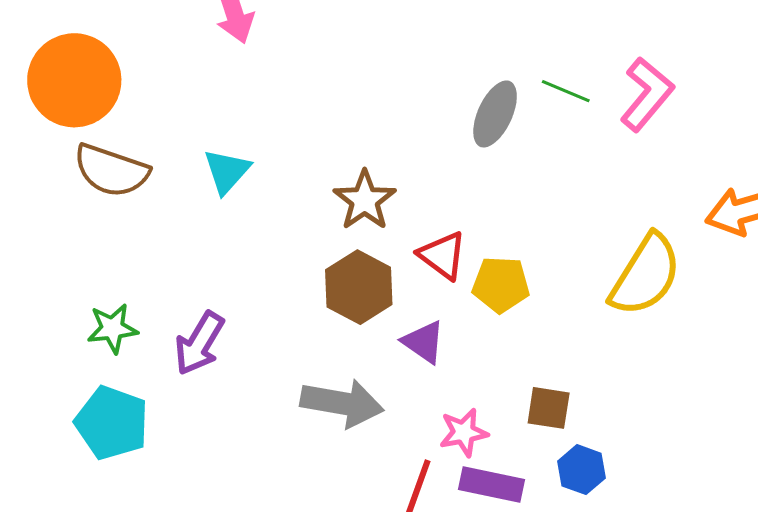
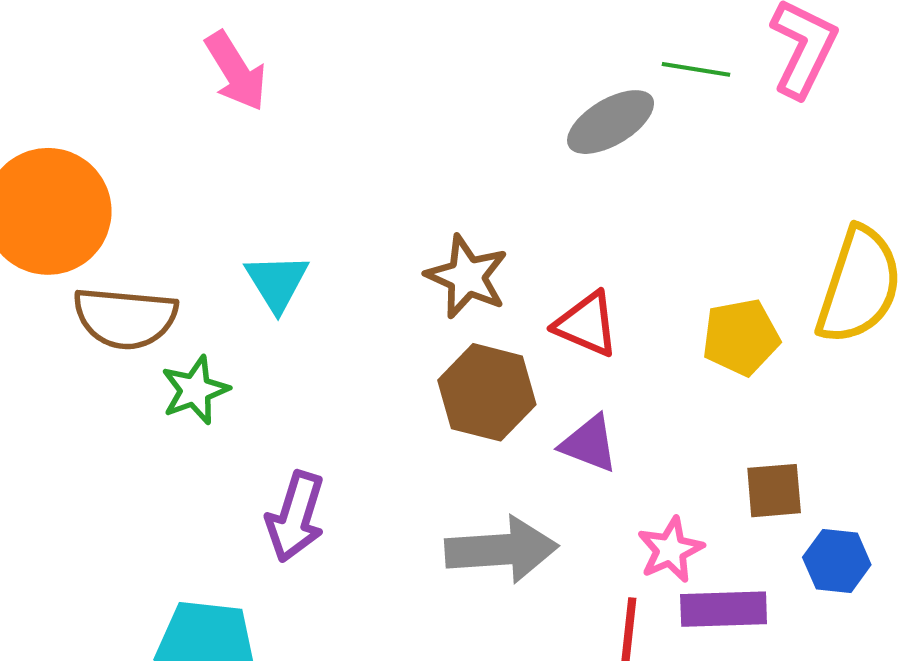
gray ellipse: (495, 114) -> (611, 122), turned 48
yellow pentagon: (501, 284) -> (741, 337), moved
green star: (112, 328) -> (195, 390), moved

